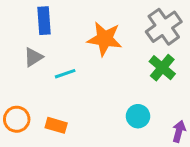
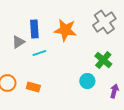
blue rectangle: (44, 21) -> (34, 29), moved
green cross: (162, 68) -> (103, 60), moved

